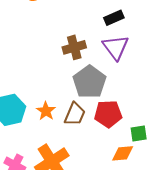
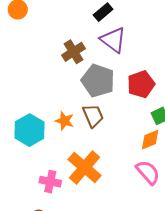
brown trapezoid: (75, 114) -> (93, 116), turned -30
red pentagon: (108, 114) -> (141, 84), moved

